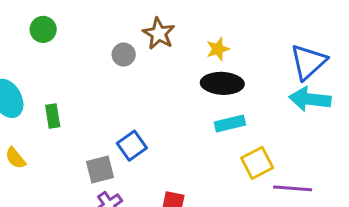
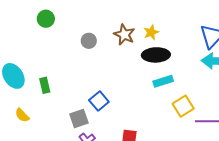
green circle: (43, 29) -> (46, 19), moved
brown star: (159, 34) -> (124, 35), moved

